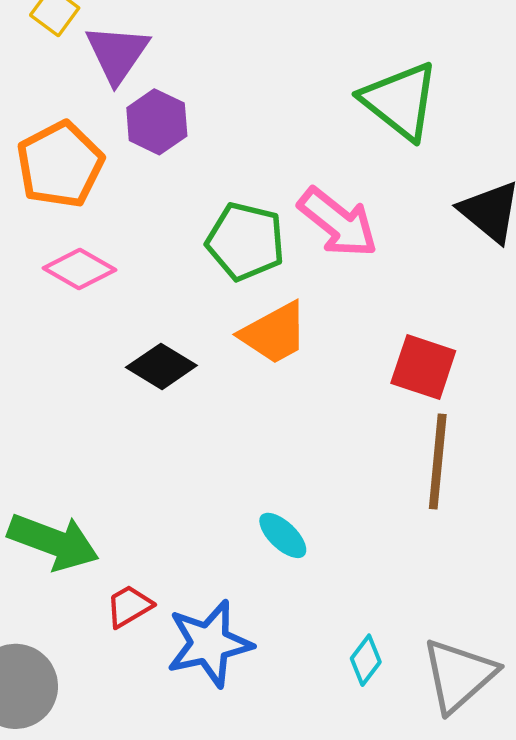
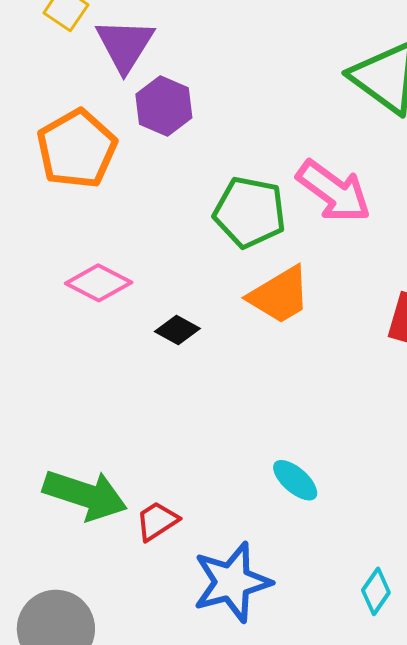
pink diamond: (79, 269) -> (99, 283), moved
black diamond: (161, 366) -> (177, 330), size x0.7
red trapezoid: (129, 606) -> (157, 521), moved

